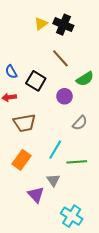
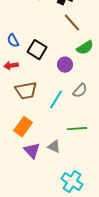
brown line: (60, 58) -> (72, 23), moved
cyan line: (55, 150) -> (56, 100), moved
gray triangle: (53, 180) -> (54, 147), turned -32
purple triangle: (36, 195) -> (32, 151), moved

